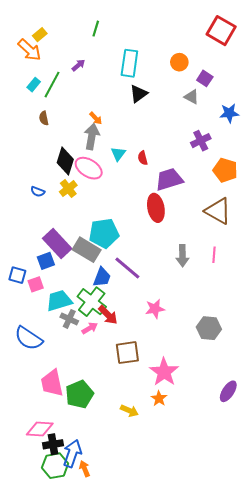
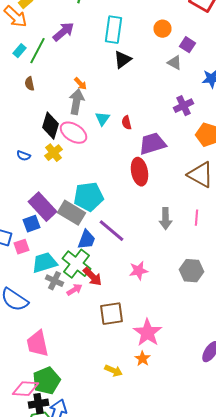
purple arrow: (78, 65) -> (64, 32), size x1.6
gray hexagon: (209, 328) -> (192, 271), moved
green pentagon: (79, 394) -> (46, 381), moved

